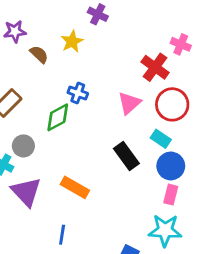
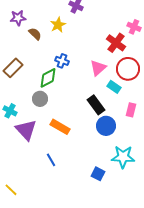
cyan rectangle: (161, 139) -> (114, 87), moved
gray circle: (23, 146) -> (40, 99), moved
blue circle: (171, 166) -> (106, 126), moved
pink rectangle: (171, 195) -> (131, 110), moved
blue line: (62, 235) -> (51, 160), turned -40

